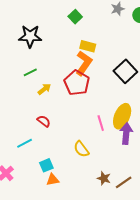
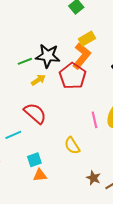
black star: (30, 36) -> (48, 56), moved
yellow rectangle: (88, 46) -> (87, 39), turned -49
red semicircle: (44, 121) -> (35, 113), size x1.6

